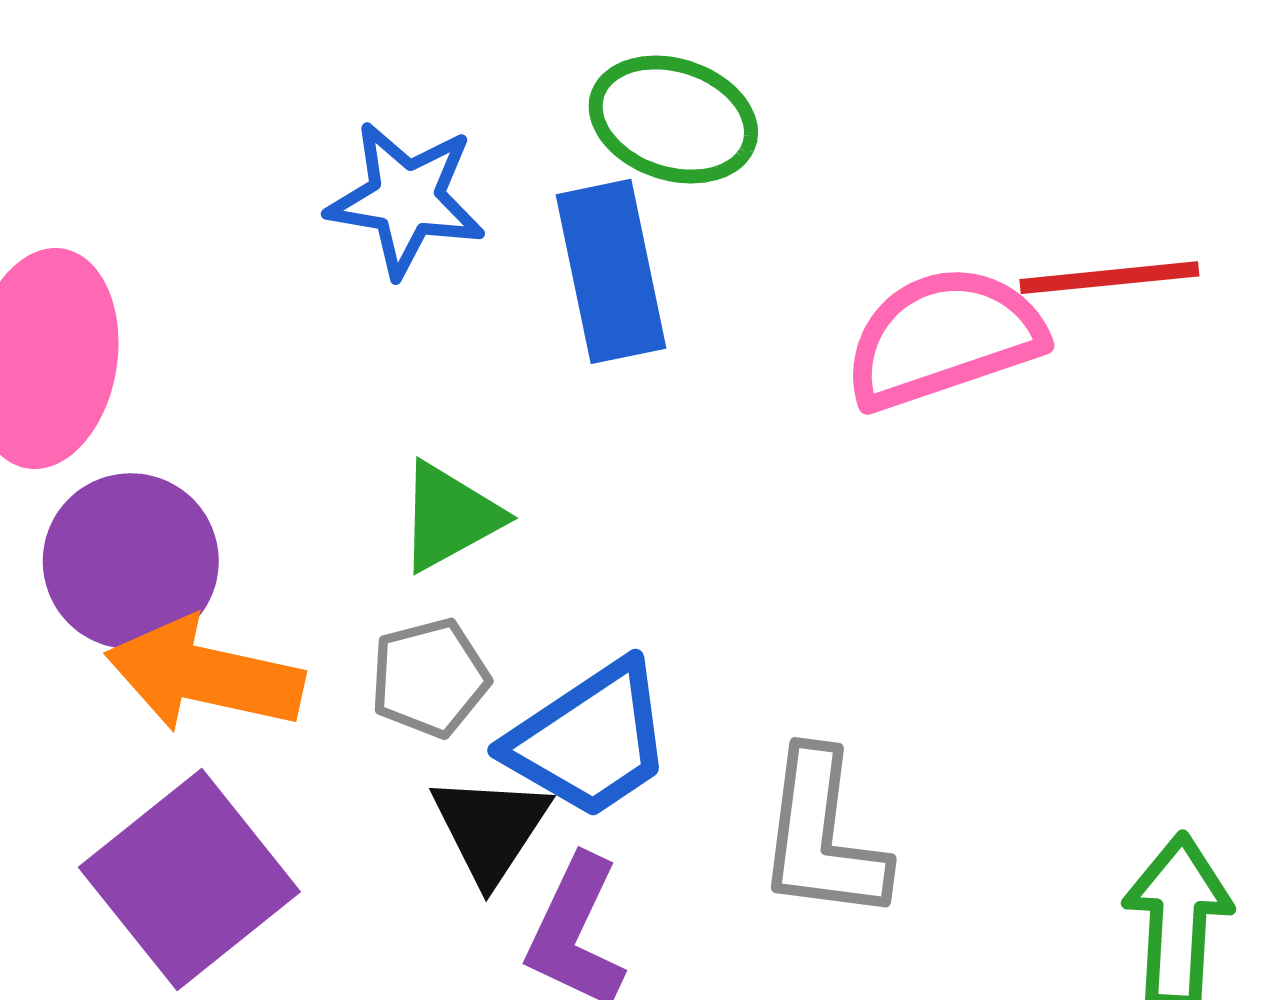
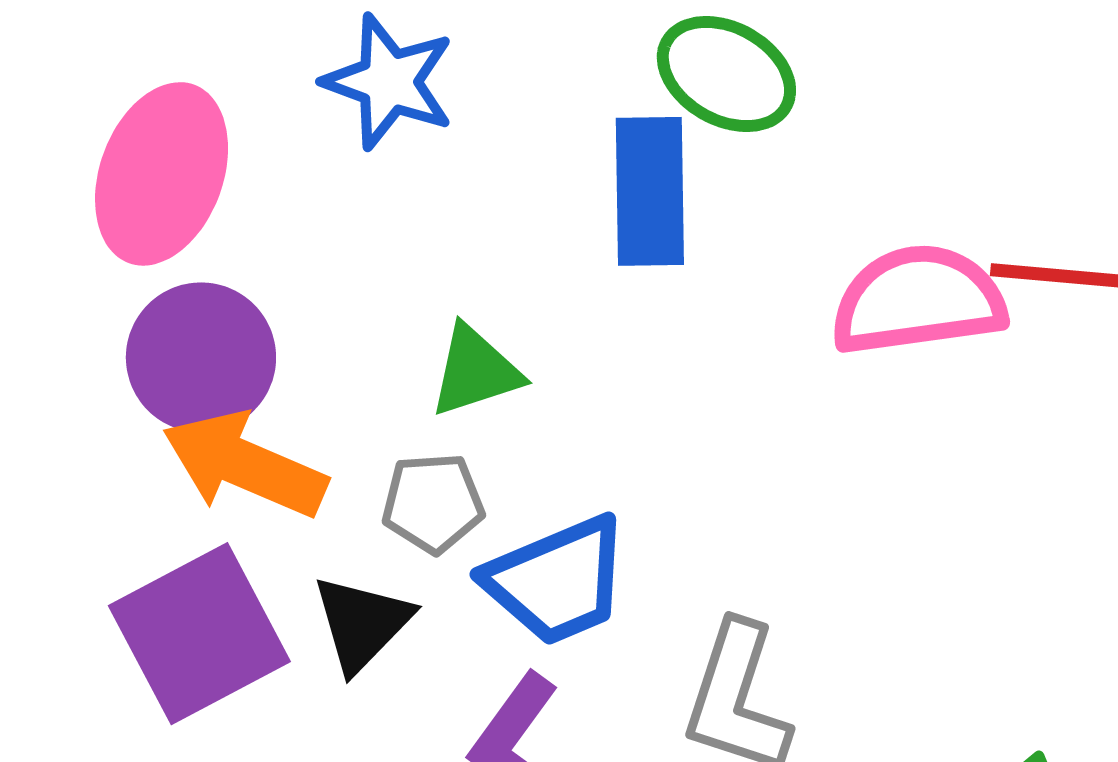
blue star: (406, 199) -> (389, 82), moved
black triangle: (490, 828) -> (362, 623), moved

